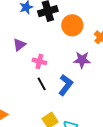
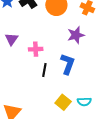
black line: (42, 84) -> (44, 70), turned 56

